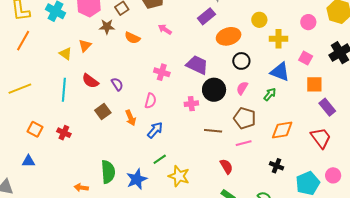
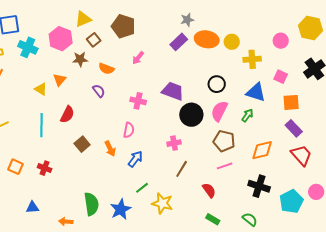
pink arrow: (165, 29) -> (138, 58), turned -80
orange ellipse: (229, 36) -> (207, 39), moved, turned 30
red semicircle: (90, 81) -> (67, 114), turned -96
purple semicircle: (117, 84) -> (99, 91), moved
pink semicircle: (242, 88) -> (219, 111), size x1.5
pink cross: (191, 104) -> (174, 143), moved
purple rectangle: (327, 107) -> (294, 128), moved
brown line: (213, 131) -> (182, 169), moved, turned -60
blue triangle: (28, 161) -> (32, 207), moved
black cross: (276, 166) -> (259, 186), size x1.5

